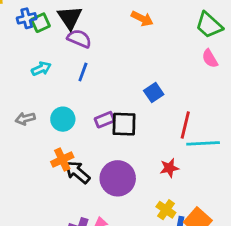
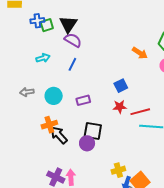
orange arrow: (142, 19) -> (140, 53), moved
black square: (124, 124) -> (93, 131), moved
red line: (185, 125) -> (140, 112), turned 54
red star: (169, 168) -> (120, 107), moved
purple circle: (118, 178) -> (87, 143), size x0.6
yellow cross: (166, 210) -> (118, 170), turned 32

